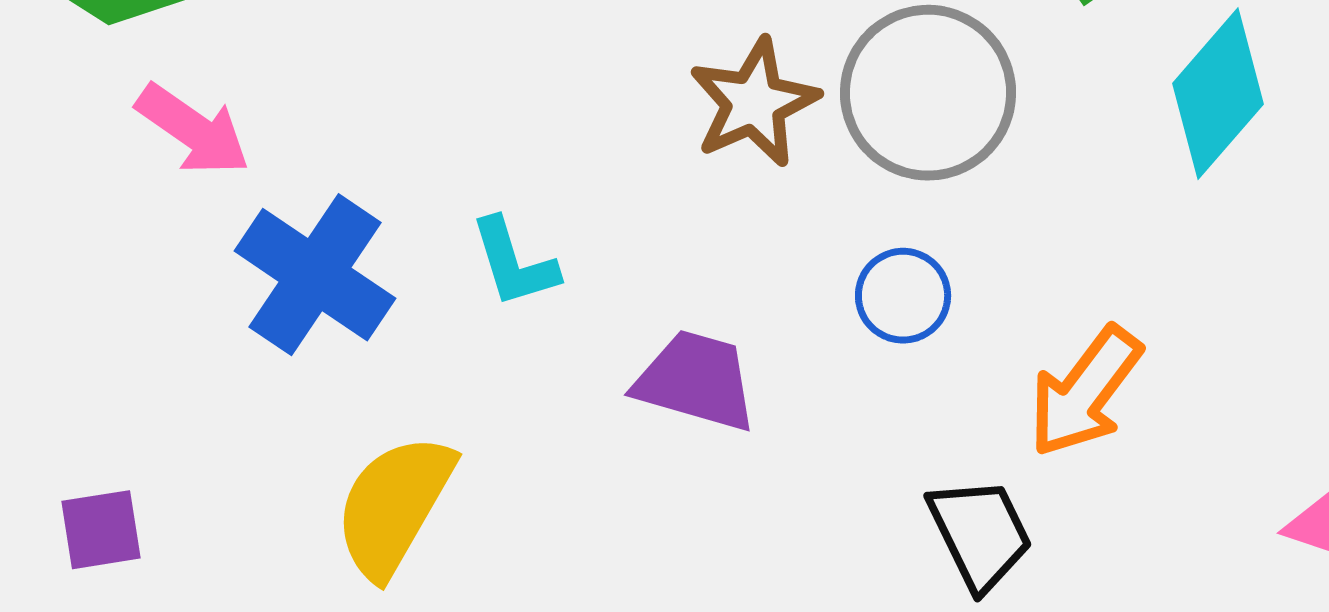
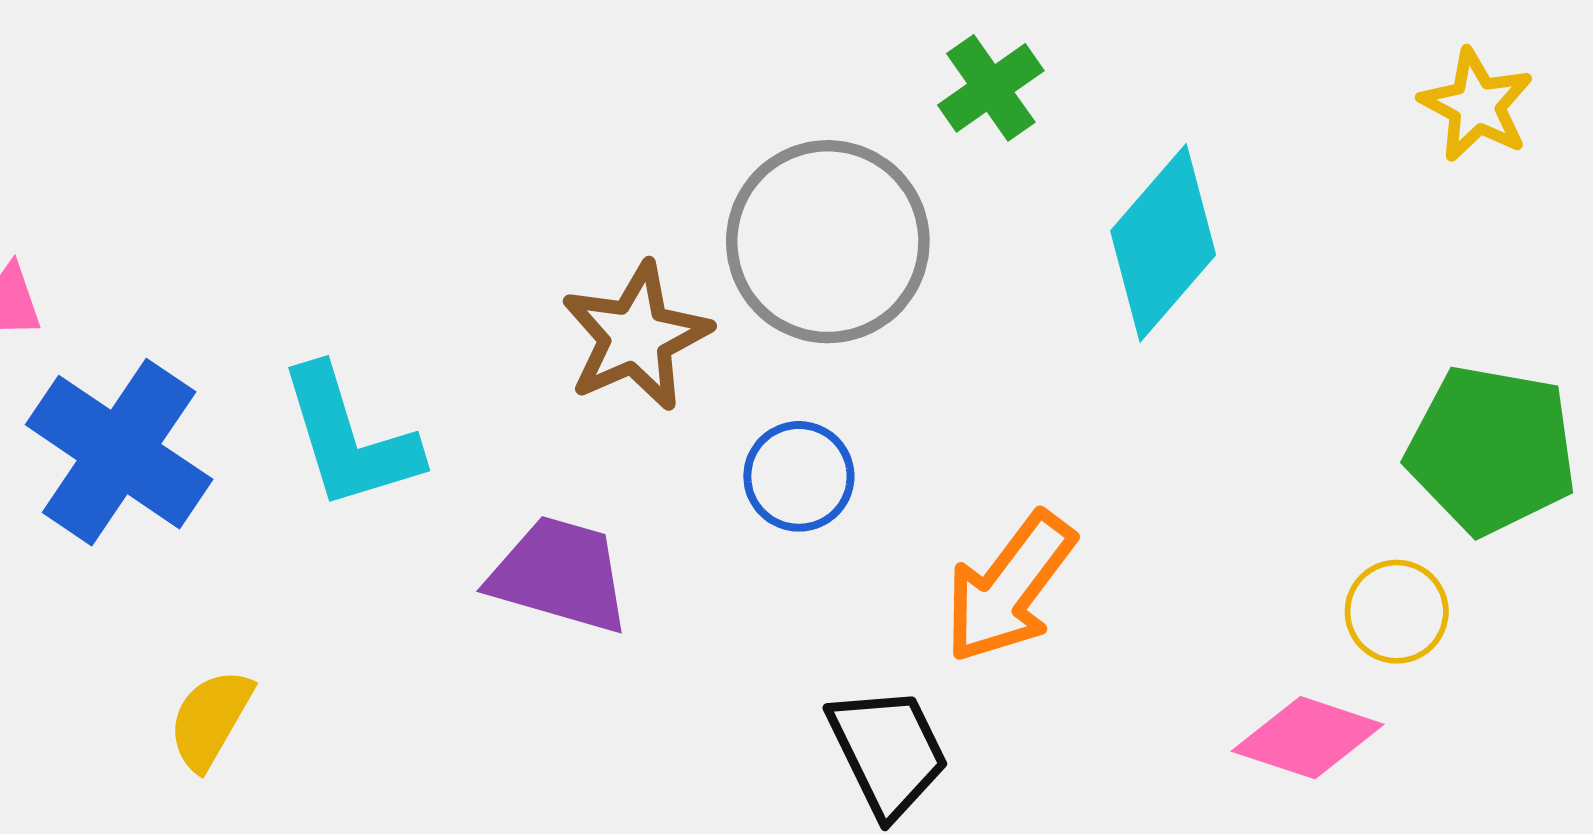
brown star: (754, 103) -> (636, 336), moved
cyan L-shape: (514, 263) -> (349, 438), size x1.4
yellow semicircle: (394, 506) -> (210, 719), size x0.6

